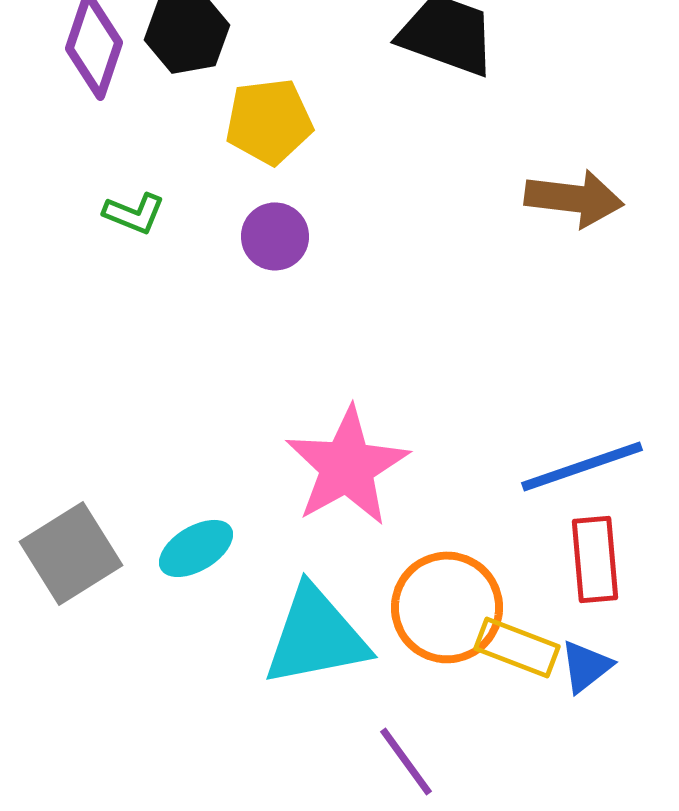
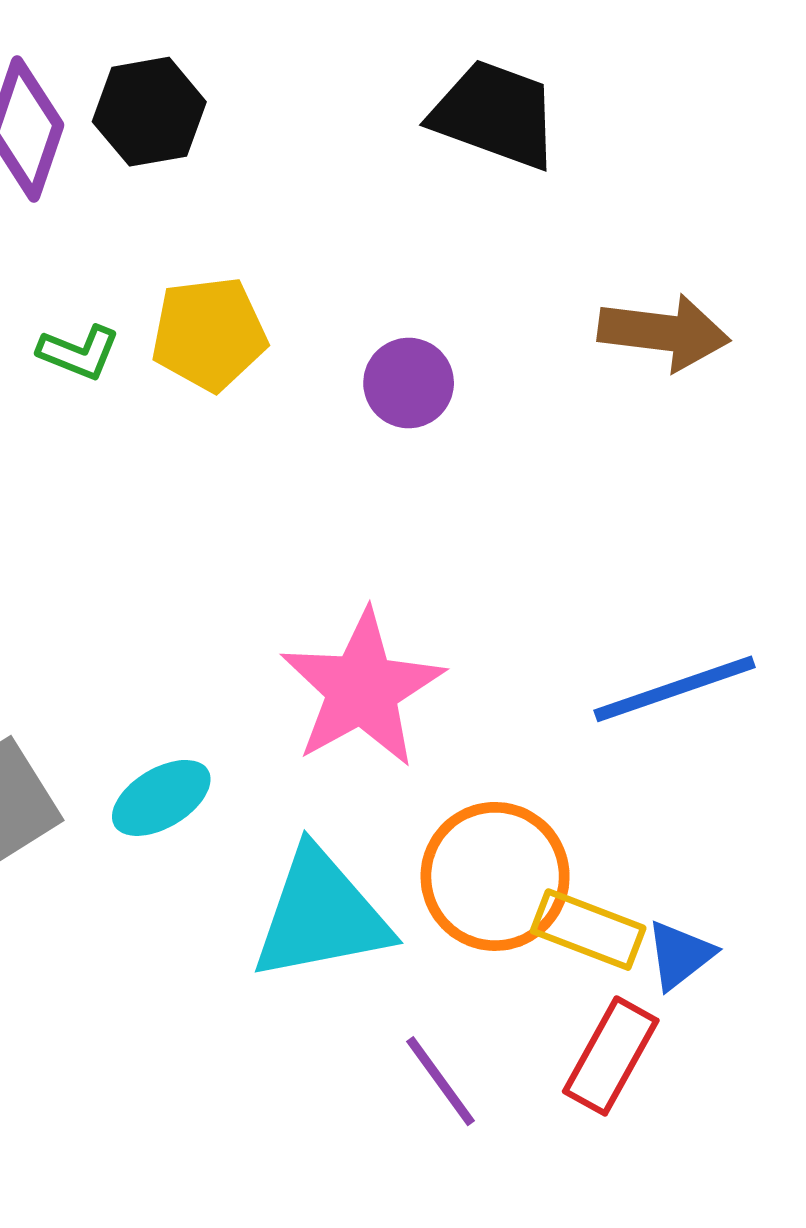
yellow pentagon: (269, 121) -> (209, 334), moved
purple circle: (275, 236) -> (409, 383), moved
red rectangle: (595, 559) -> (611, 1056), moved, turned 34

